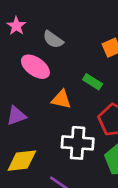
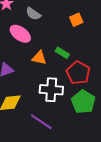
green rectangle: (93, 82) -> (62, 53), moved

